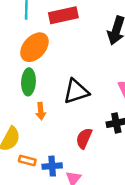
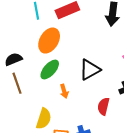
green ellipse: (28, 82) -> (50, 70), turned 50

